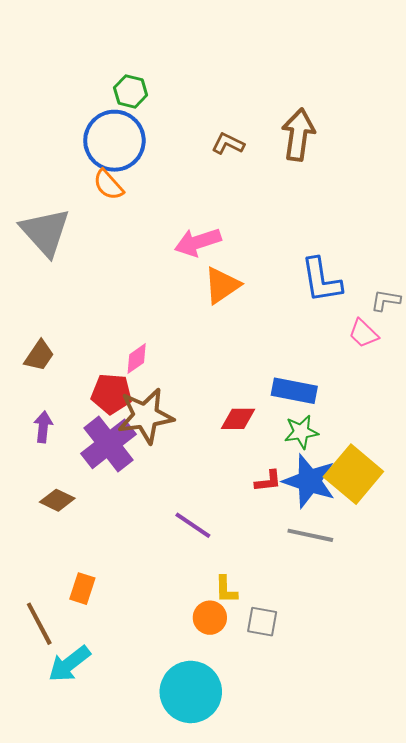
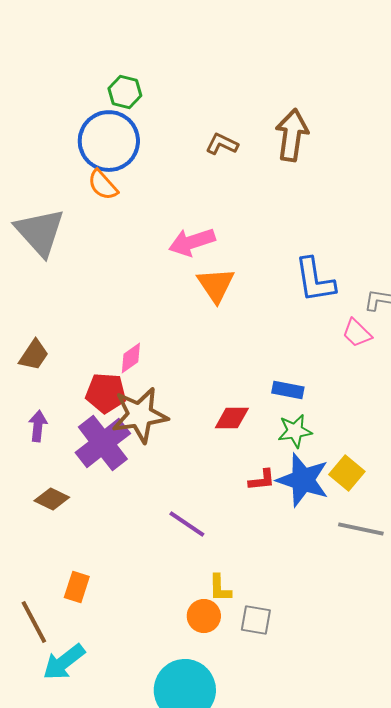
orange triangle: (222, 285) -> (216, 285), turned -30
blue rectangle: (294, 391) -> (288, 390), size x0.7
yellow square: (353, 474) -> (347, 473), size x0.6
gray line: (310, 535) -> (361, 529), moved

